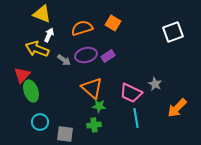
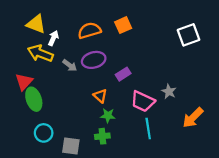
yellow triangle: (42, 14) -> (36, 24), moved
orange square: (113, 23) -> (123, 25), turned 35
purple rectangle: (108, 56) -> (123, 74), moved
orange triangle: (92, 88) -> (100, 96), size x0.6

